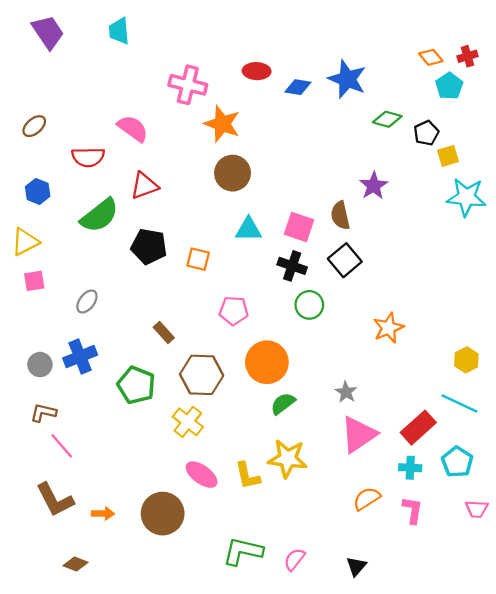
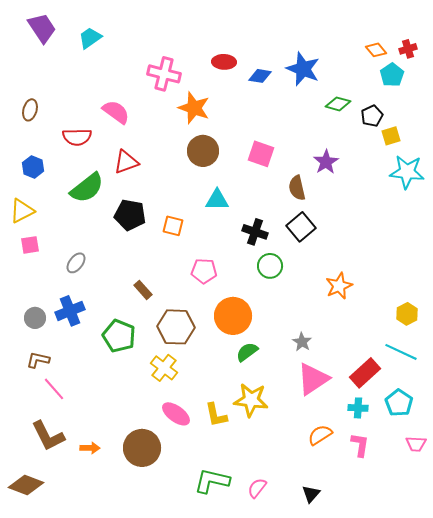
cyan trapezoid: (119, 31) -> (90, 38), moved, turned 60
brown ellipse: (34, 126) -> (30, 110), turned -35
pink square: (299, 227) -> (261, 154), moved
brown diamond: (75, 564) -> (26, 485), moved, size x1.6

